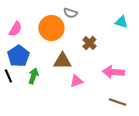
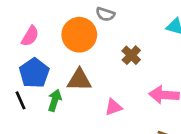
brown triangle: (62, 61) -> (79, 80), moved

